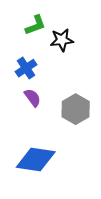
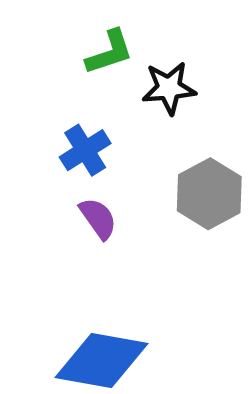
gray hexagon: (76, 109) -> (209, 194), moved

